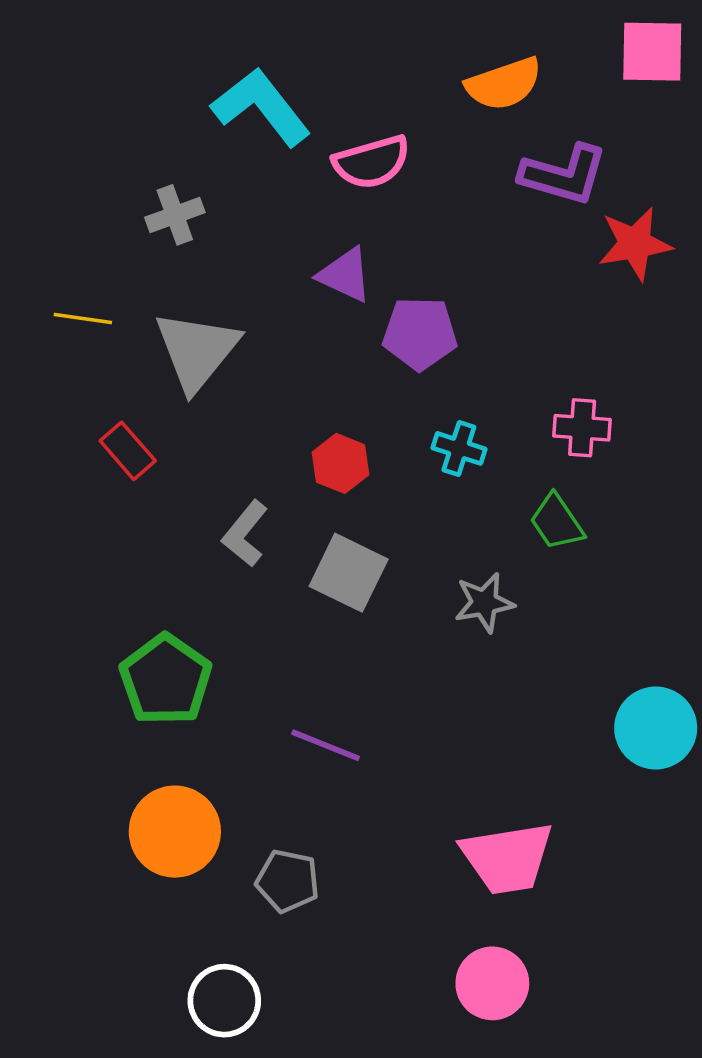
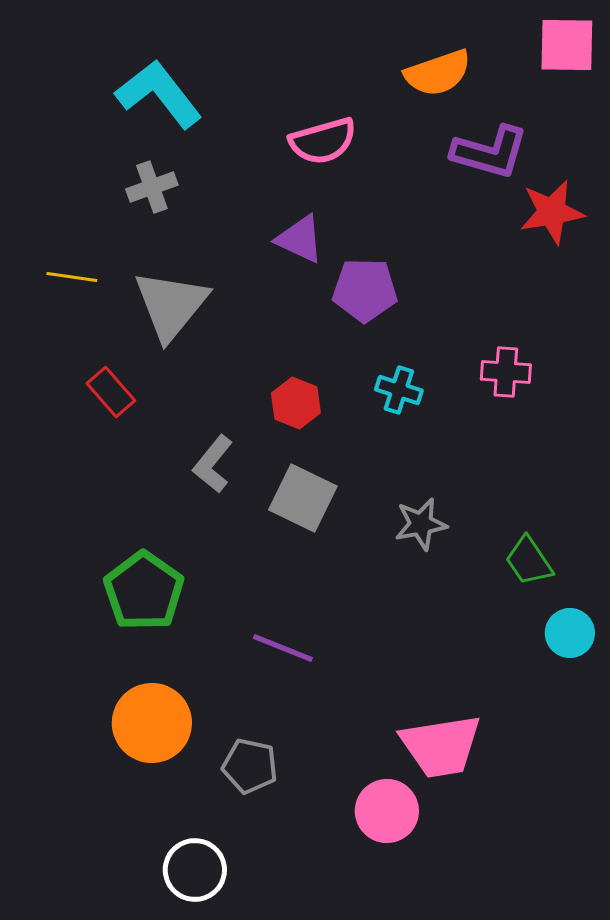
cyan L-shape: (261, 107) -> (159, 94), moved
green trapezoid: (557, 522) -> (529, 561), moved
cyan circle: (656, 728) -> (570, 633), size x0.7
pink circle: (492, 983) -> (387, 811), moved

